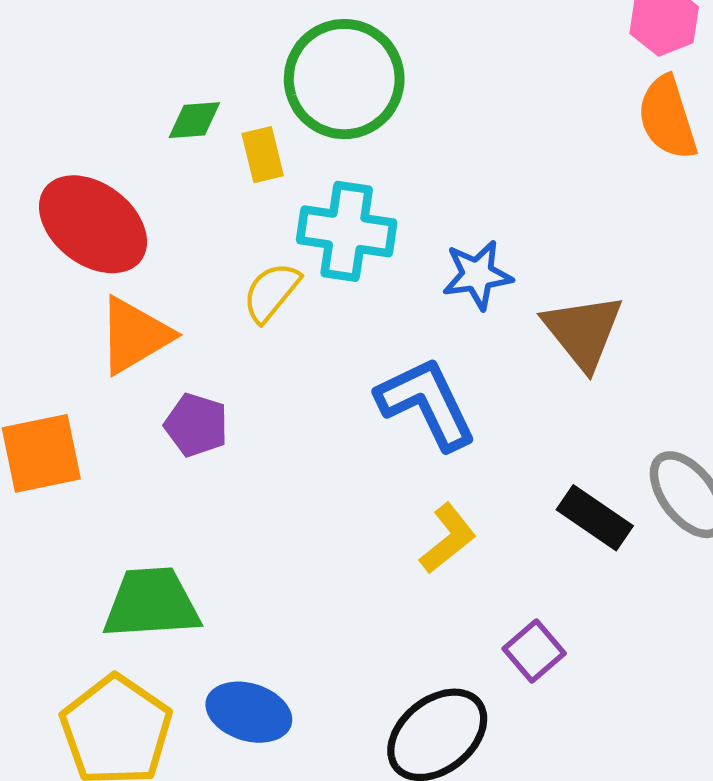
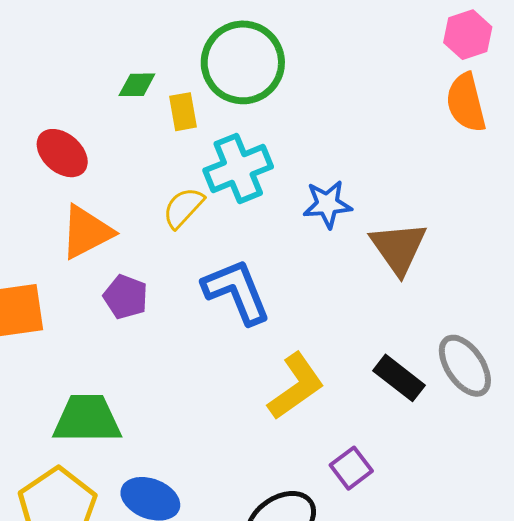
red ellipse: (93, 224) -> (62, 153), size x0.7
cyan cross: (347, 231) -> (238, 168), turned -34
blue L-shape: (426, 403) -> (237, 291), moved
yellow L-shape: (448, 539) -> (296, 386), size x1.4

